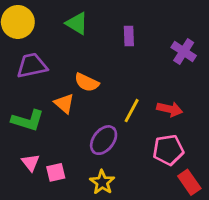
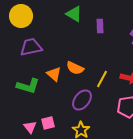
green triangle: (77, 23) -> (74, 14), moved
orange semicircle: (87, 82) -> (75, 68), moved
pink triangle: (30, 163) -> (30, 127), moved

